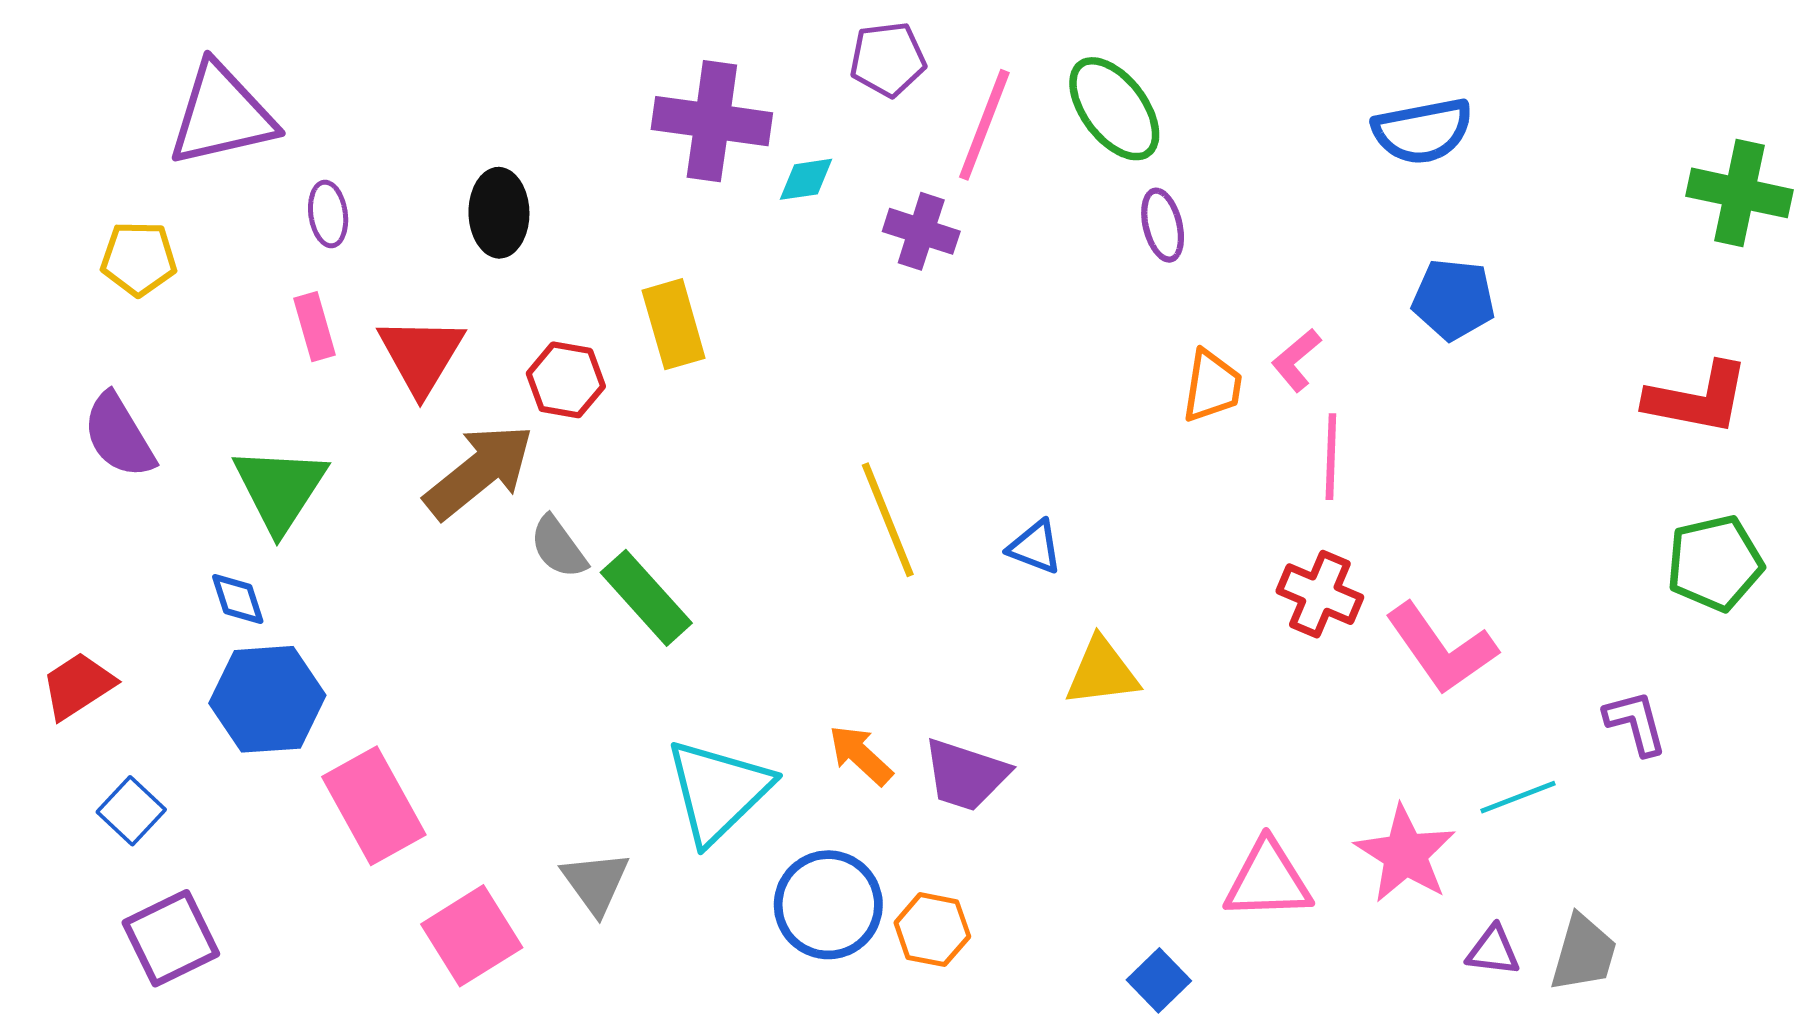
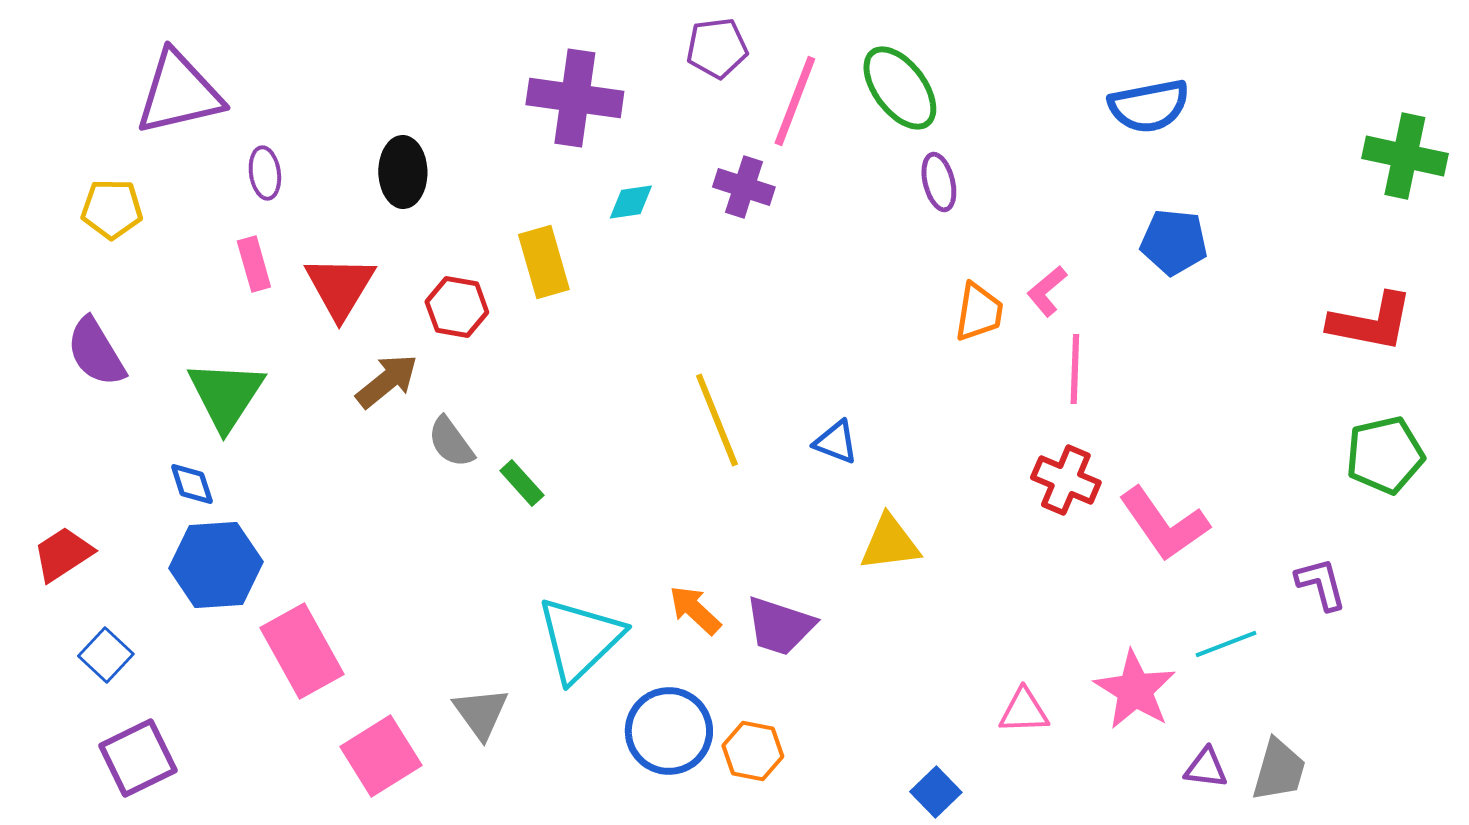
cyan diamond: (806, 179) -> (631, 202), moved
brown arrow: (479, 471) -> (387, 381), size x0.7
green rectangle: (646, 598) -> (522, 483), size x0.6
pink triangle: (1268, 880) -> (1024, 711), size x0.7

